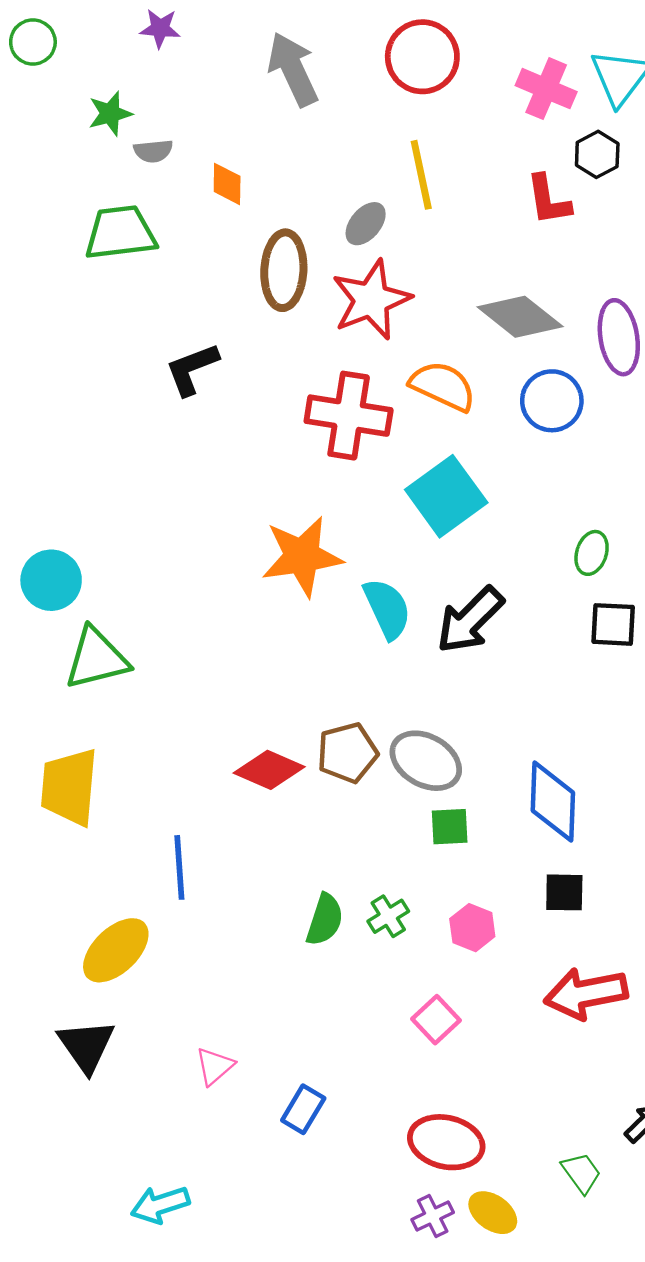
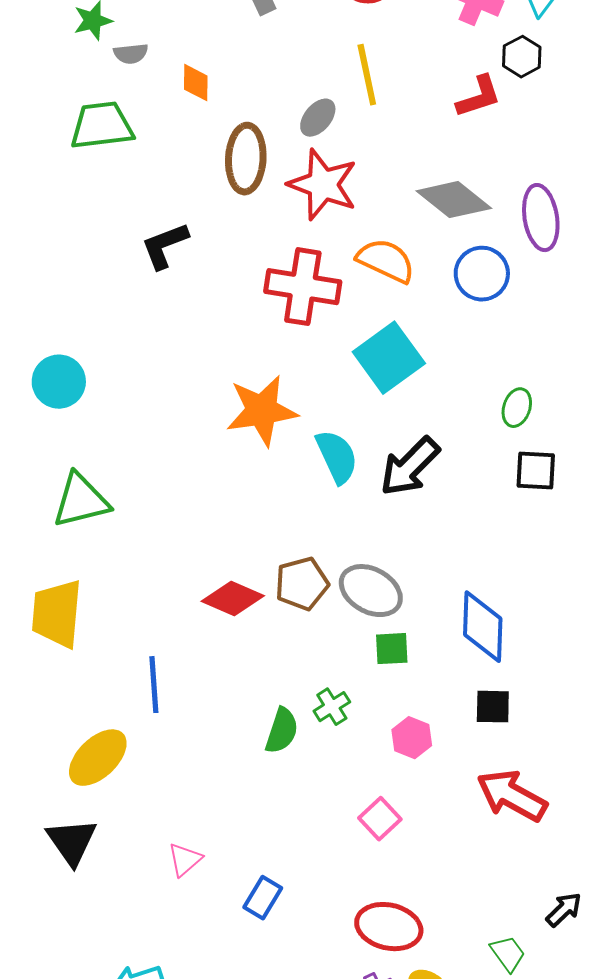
red L-shape: (548, 200) -> (479, 97), turned -99
red star: (371, 300) -> (323, 185), turned -30
cyan circle: (51, 580) -> (59, 382), moved
green cross: (388, 916) -> (332, 707), moved
red arrow: (586, 993) -> (512, 796), turned 40

